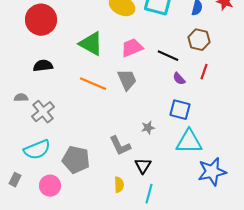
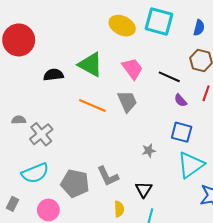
red circle: (41, 20) -> (19, 40), moved
pink trapezoid: (132, 48) -> (132, 69), turned 75
black semicircle: (43, 66) -> (53, 75), moved
cyan triangle: (189, 142) -> (191, 165), turned -36
gray L-shape: (120, 146) -> (108, 176), moved

